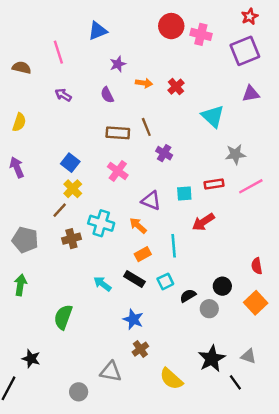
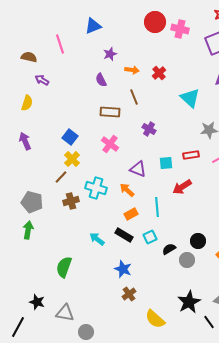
purple arrow: (63, 95) -> (42, 80), moved
brown line: (146, 127) -> (134, 97), moved
green arrow: (20, 285) -> (28, 230), moved
gray triangle: (111, 372) -> (65, 313), moved
gray circle: (79, 392) -> (86, 332), moved

